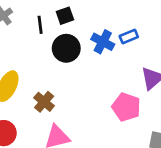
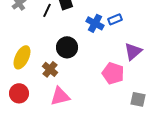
black line: (40, 25) -> (47, 10), turned 32
black circle: (66, 48) -> (67, 47), moved

